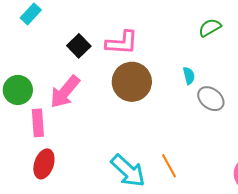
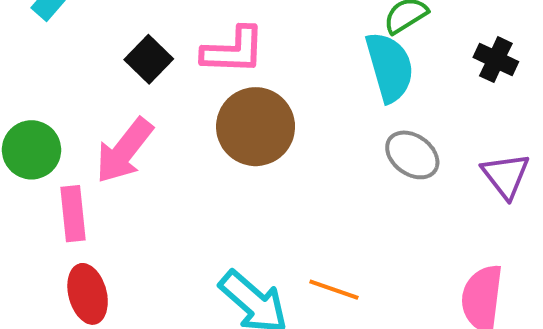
cyan semicircle: (189, 76) -> (390, 67), moved, size x2.0
red ellipse: (44, 164) -> (88, 294), turned -32
orange line: (169, 166) -> (334, 290), turned -40

